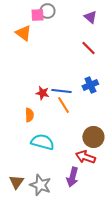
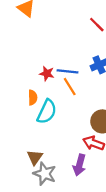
cyan semicircle: (42, 142) -> (47, 112), moved, turned 100
brown triangle: (16, 182) -> (35, 157), moved

